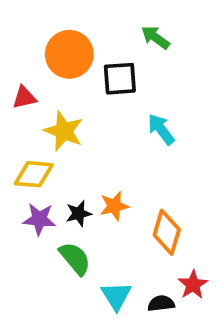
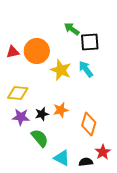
green arrow: (155, 37) -> (72, 29), moved
orange circle: (69, 54) -> (37, 51), moved
black square: (120, 79) -> (90, 42), moved
yellow star: (64, 131) -> (61, 70), moved
cyan triangle: (116, 296) -> (62, 158), turned -30

